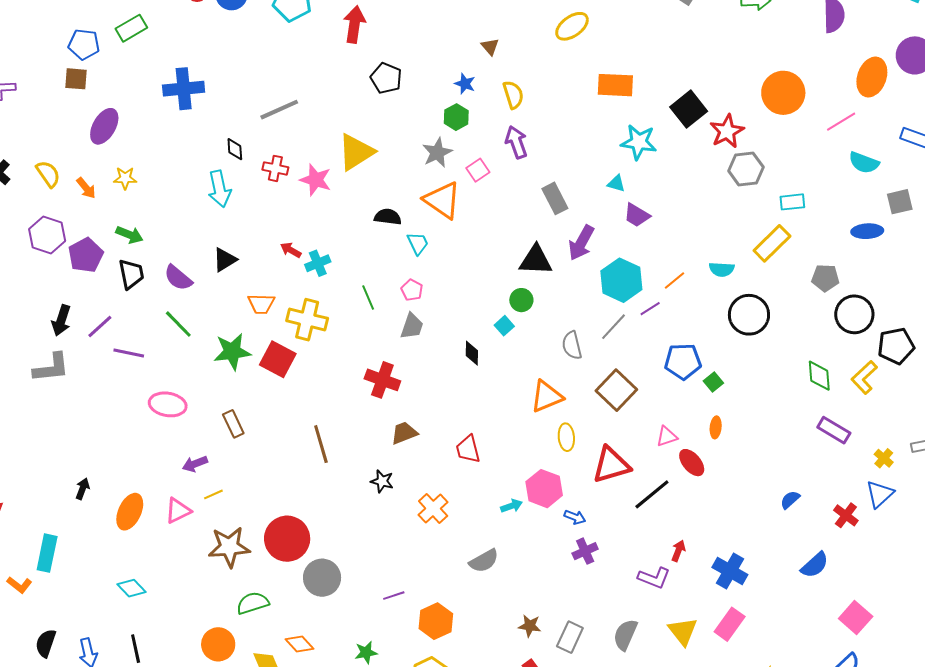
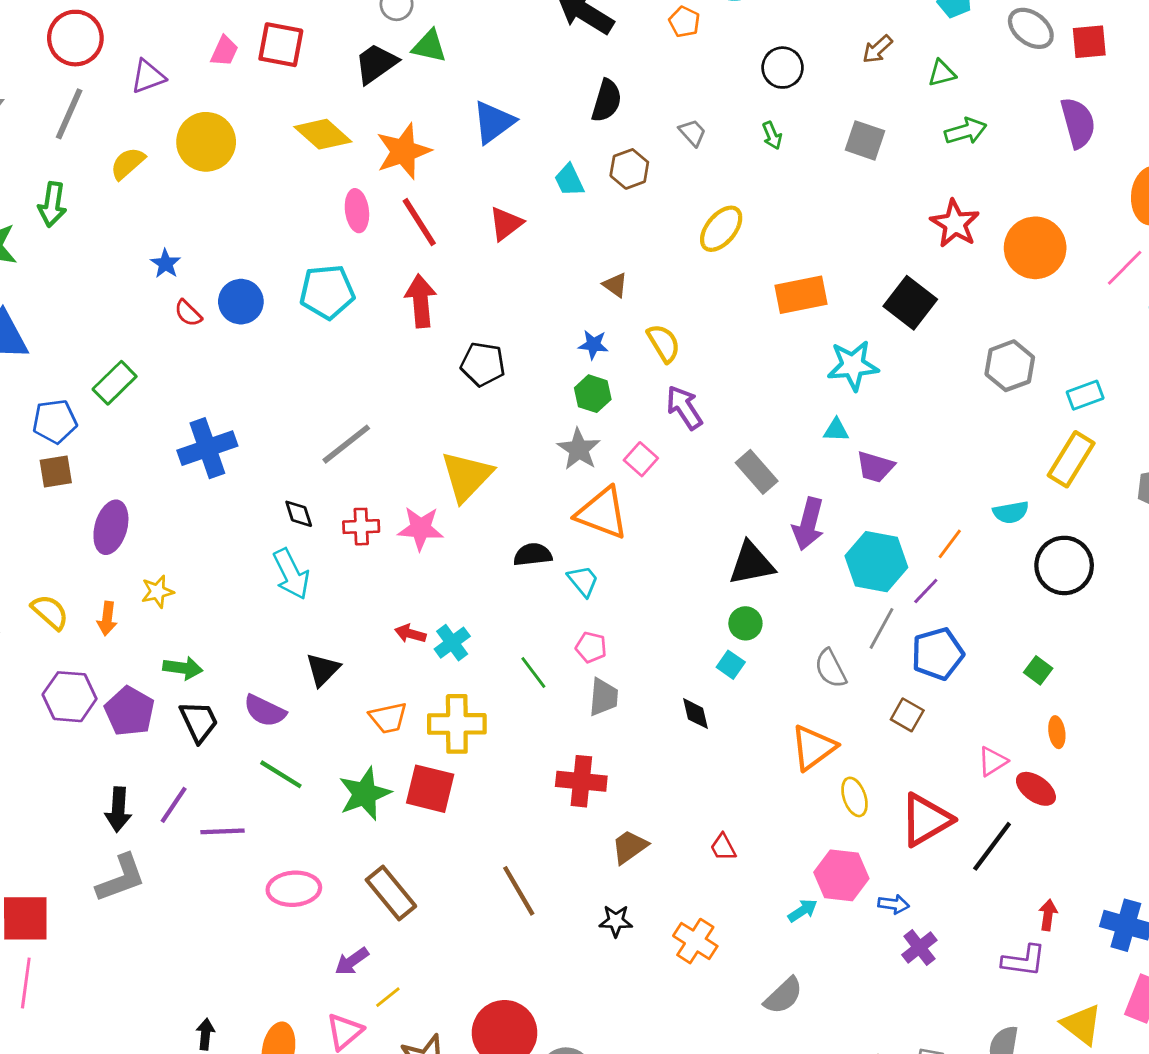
red star: (727, 131) -> (955, 224), moved
orange arrow: (86, 188) -> (107, 619), turned 60
blue pentagon: (683, 361) -> (938, 654), moved
brown square: (616, 390) -> (907, 715), size x0.6
brown rectangle: (233, 424) -> (391, 893), size x1.4
red trapezoid: (468, 449) -> (723, 847), size x0.7

